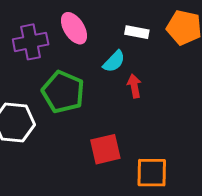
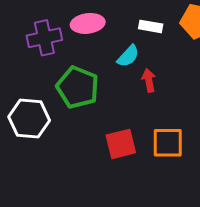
pink ellipse: (74, 28) -> (88, 23), turned -64
orange square: (152, 173) -> (168, 143), moved

